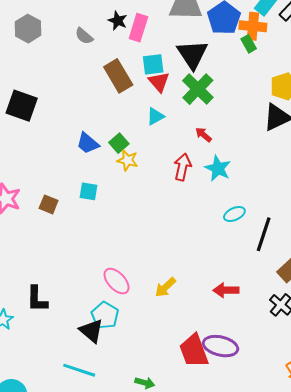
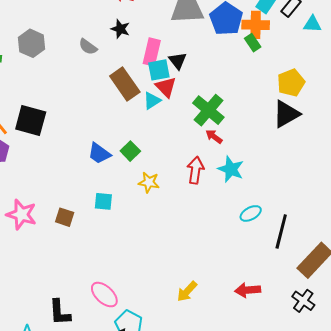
pink rectangle: (138, 28) -> (152, 52), moved
black triangle: (192, 54) -> (178, 61), moved, size x0.6
green cross: (198, 89) -> (208, 110), moved
cyan triangle: (155, 116) -> (152, 101), moved
yellow star: (128, 160) -> (149, 182), moved
pink ellipse: (117, 281) -> (104, 295), moved

